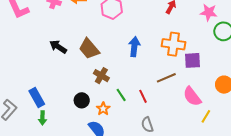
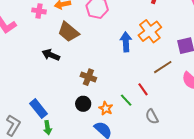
orange cross: (174, 44) -> (150, 31), moved, turned -35
brown trapezoid: (89, 49) -> (68, 32), moved
brown cross: (101, 76) -> (88, 77), moved
green line: (121, 95) -> (126, 100), moved

